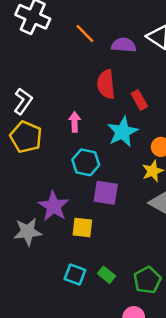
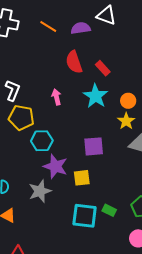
cyan hexagon: (86, 162) -> (42, 141), moved
cyan square: (75, 274) -> (85, 216), size x1.5

